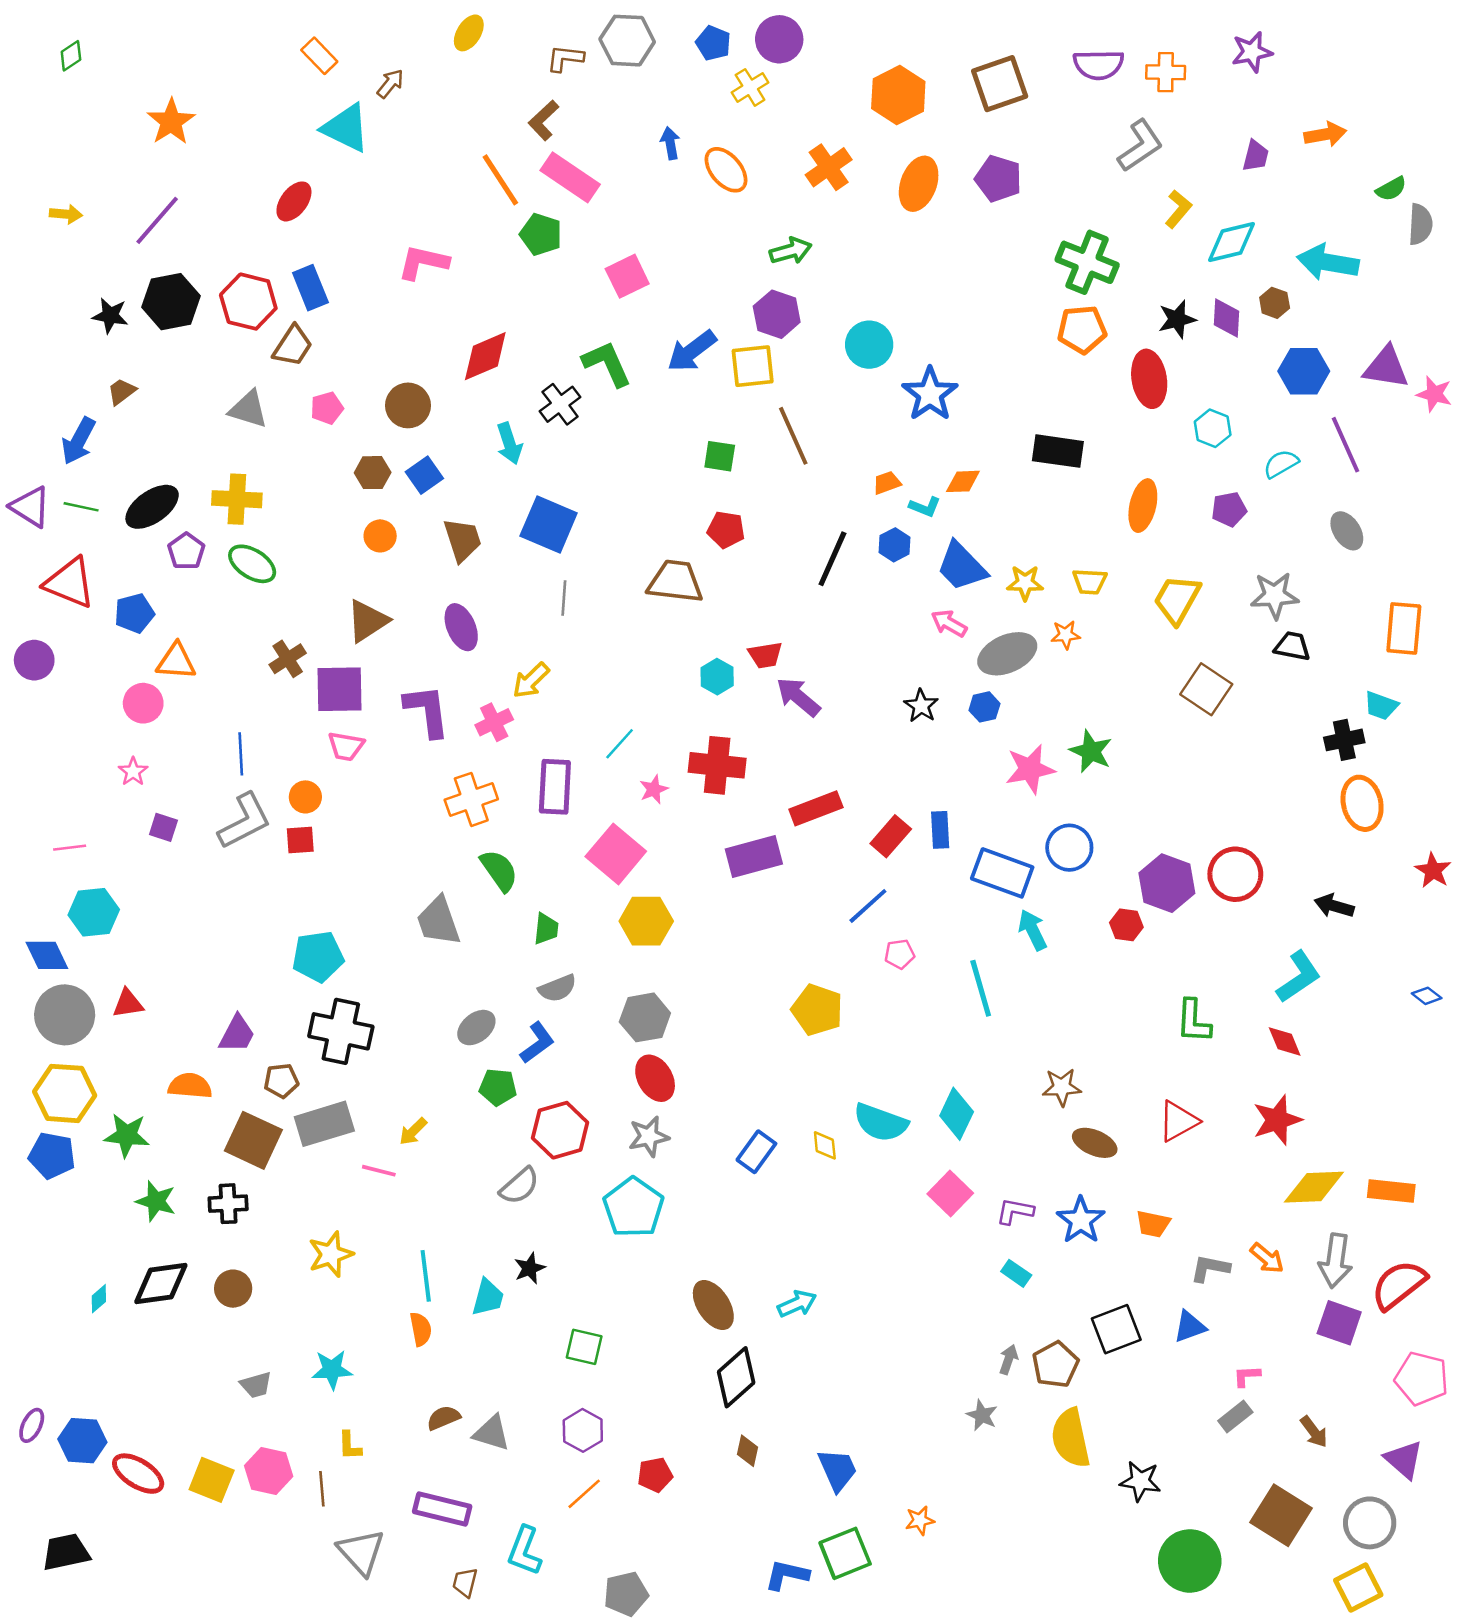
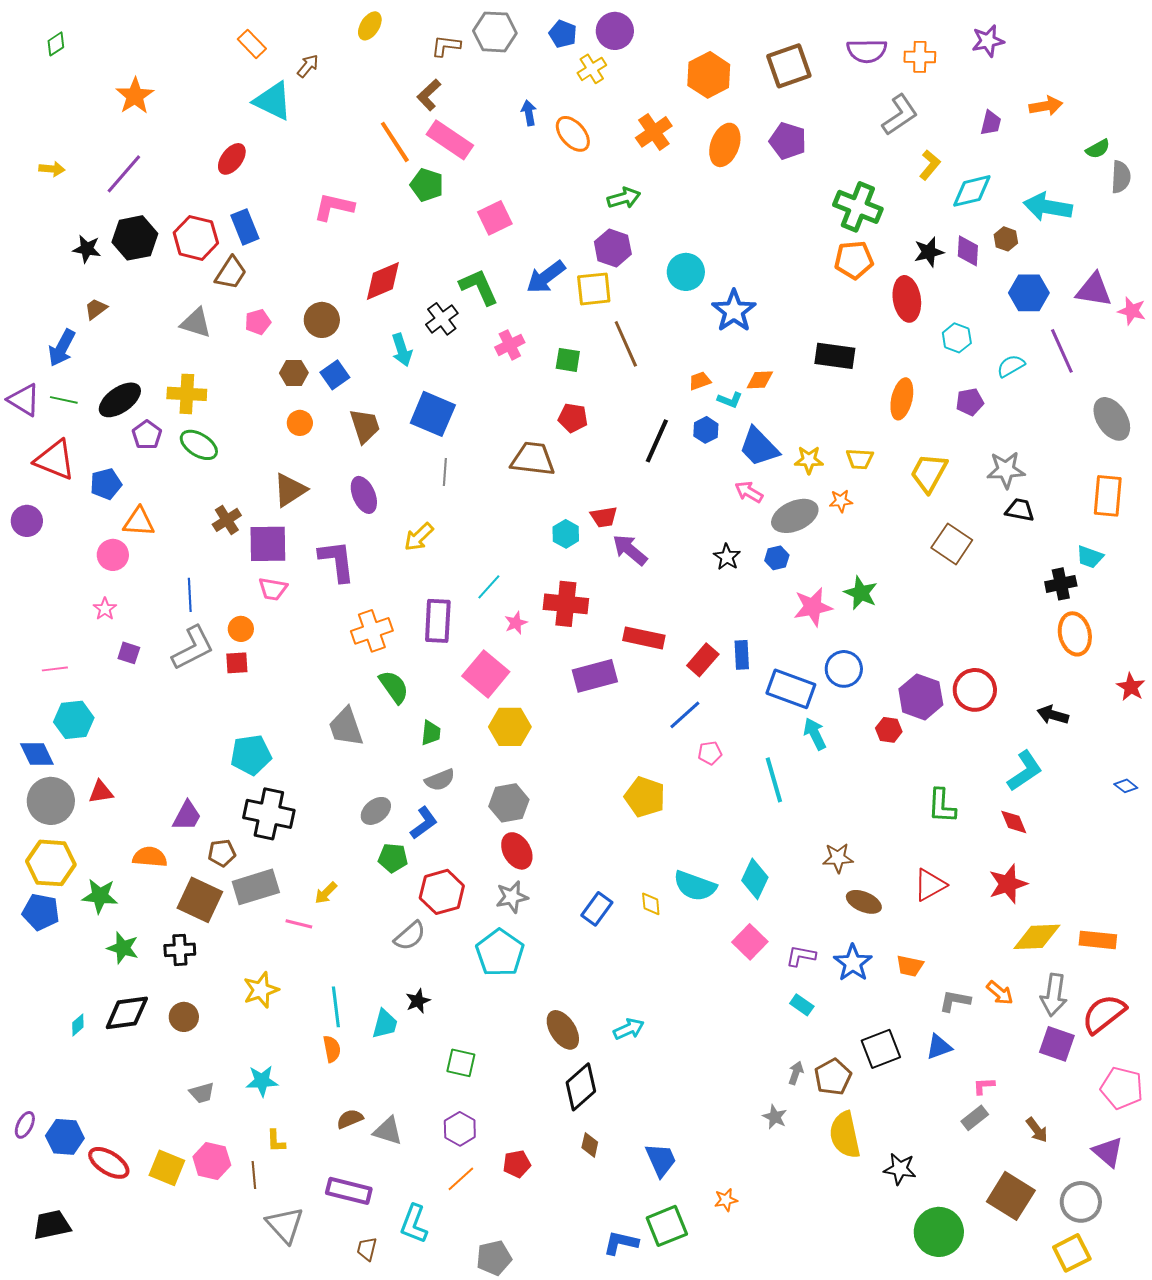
gray ellipse: (1347, 531) -> (1112, 419), moved, size x1.4
pink cross: (494, 722) -> (510, 345), moved
red rectangle: (816, 808) -> (644, 638), turned 33

